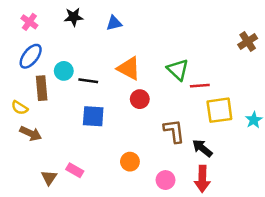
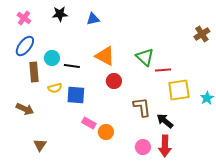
yellow semicircle: (20, 108) -> (55, 88), moved, turned -48
pink rectangle: (75, 170) -> (89, 123), moved
pink circle: (166, 180) -> (143, 147), moved

